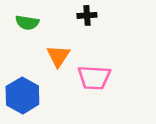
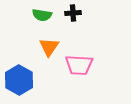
green semicircle: (27, 23) -> (42, 15), moved

